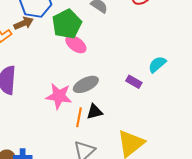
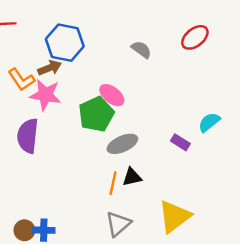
green pentagon: (67, 24) -> (96, 114), moved
pink star: (59, 96) -> (45, 95), moved

